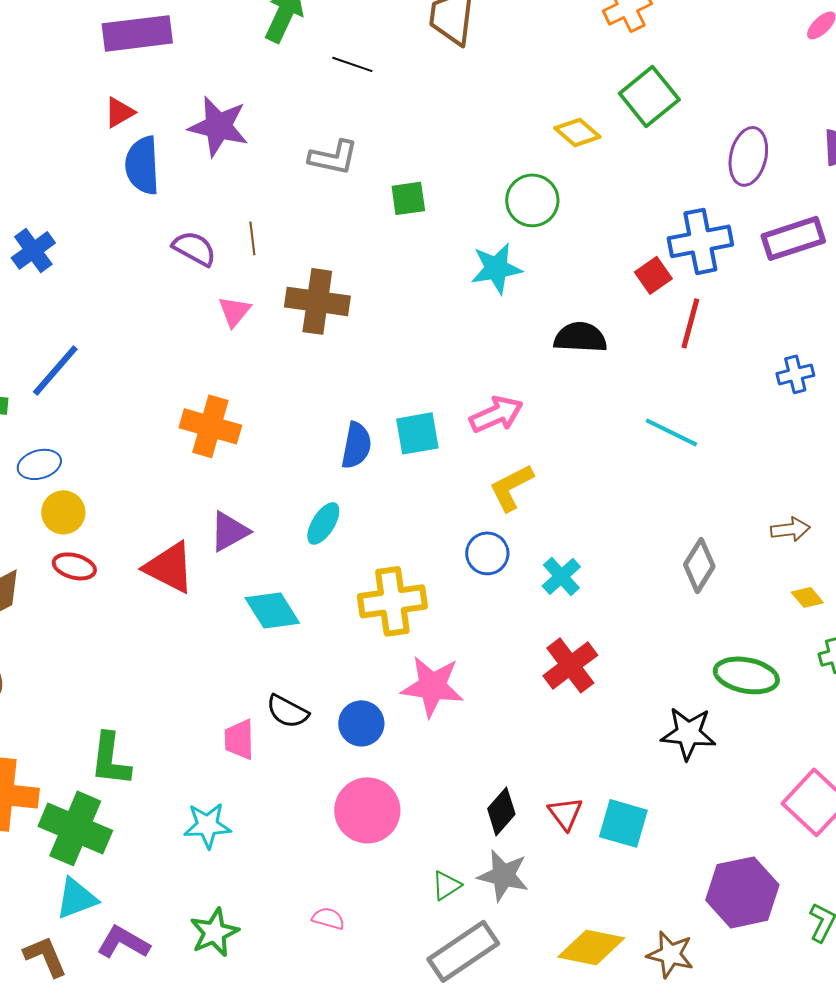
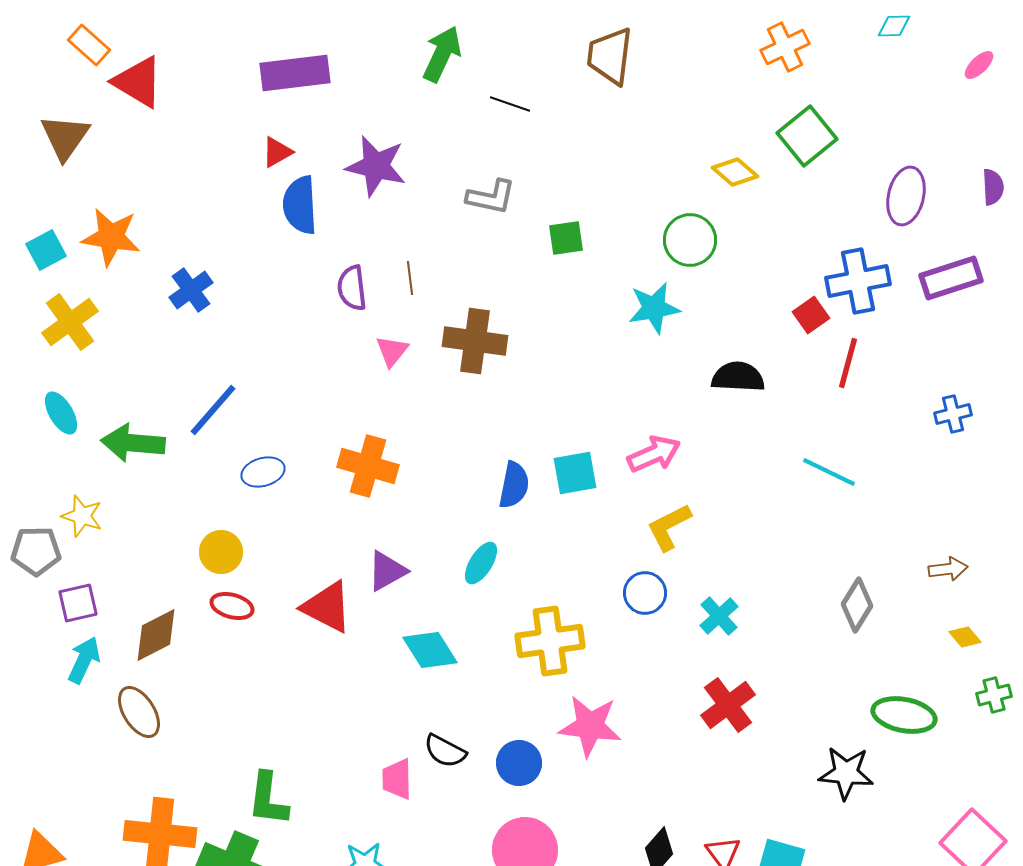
purple semicircle: (194, 248) -> (352, 288), turned -126
blue ellipse: (39, 464) -> (263, 472), moved

